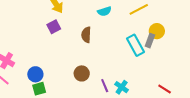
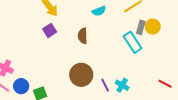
gray rectangle: (150, 41) -> (141, 27), moved
brown circle: (82, 73) -> (81, 75), size x1.5
blue circle: (35, 74) -> (21, 86), moved

